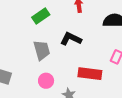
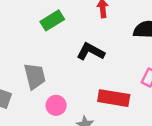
gray trapezoid: (42, 50) -> (35, 76), moved

